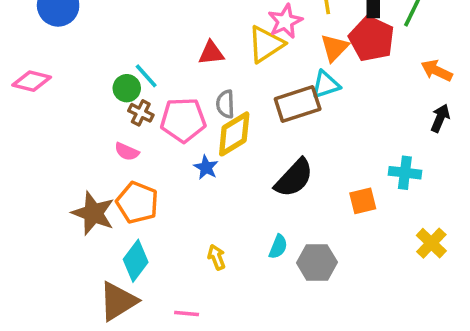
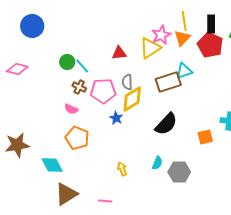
orange triangle: (335, 48) -> (182, 38), moved
green circle: (127, 88) -> (67, 62), moved
brown star: (93, 213) -> (17, 145), moved, turned -30
cyan diamond: (136, 261) -> (52, 165), moved, turned -65

